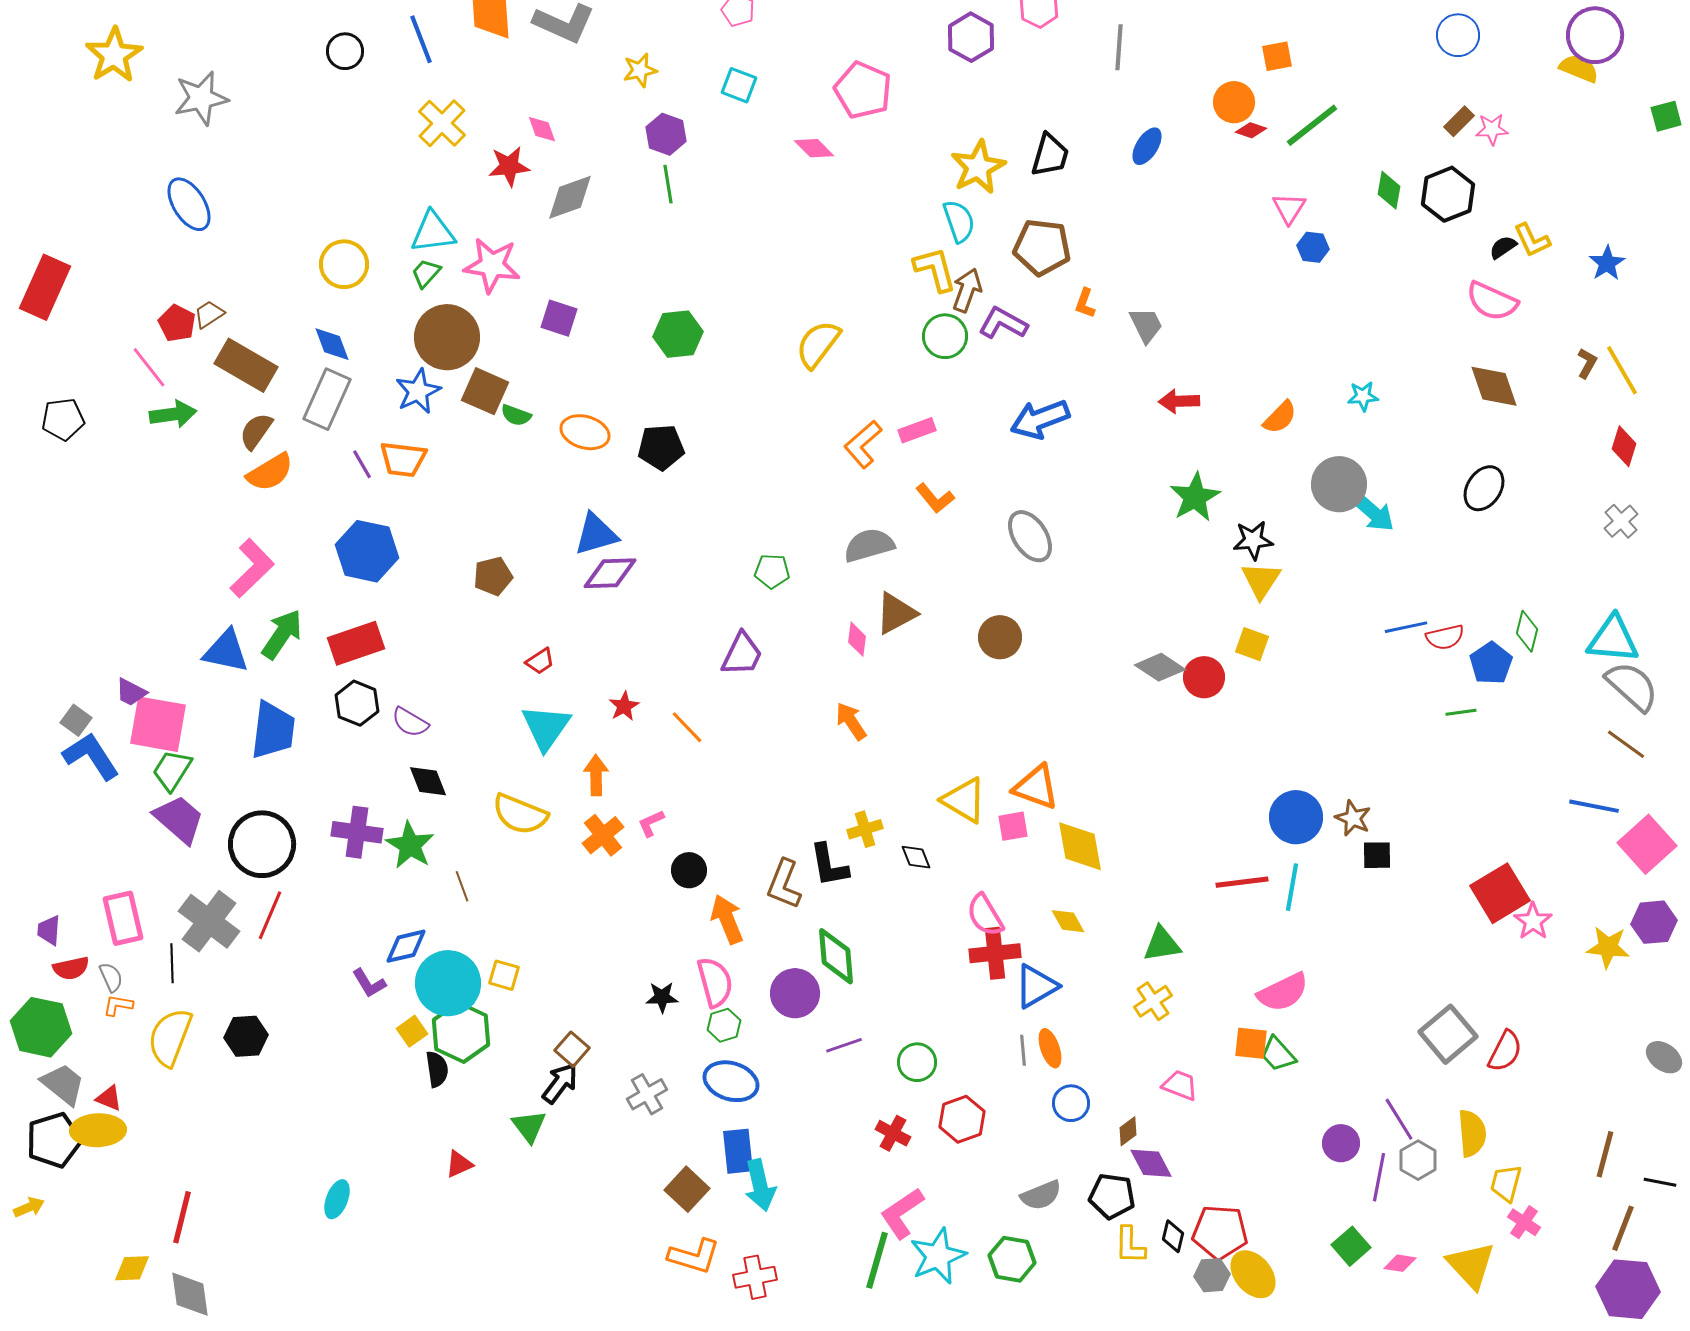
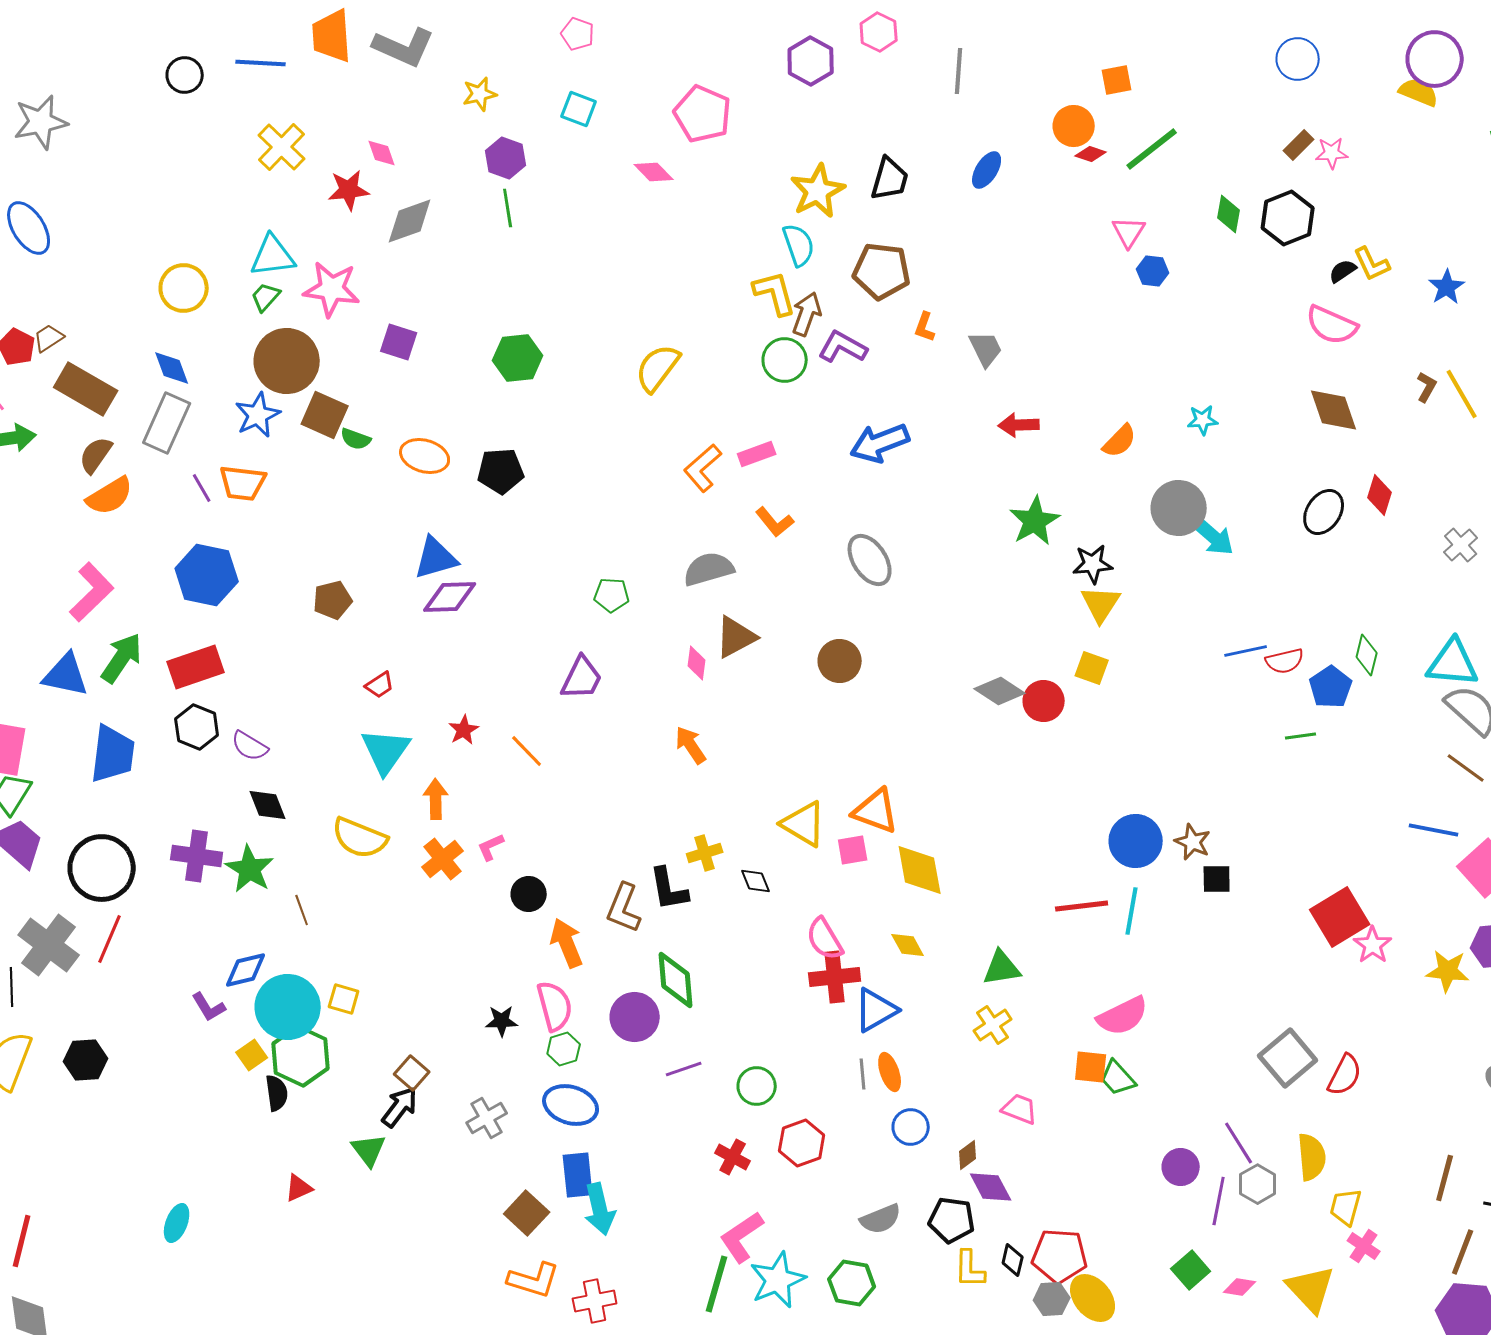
blue line: (421, 39) -> (261, 63), turned -66
red diamond: (1624, 446) -> (1380, 495), moved

